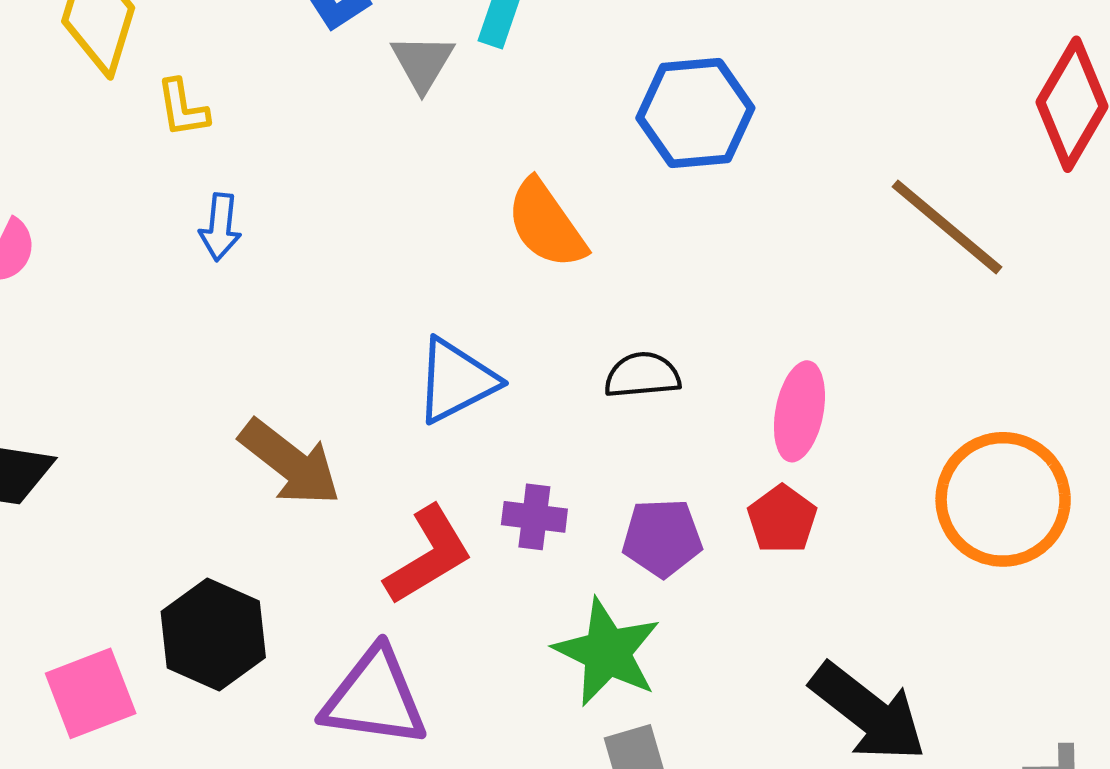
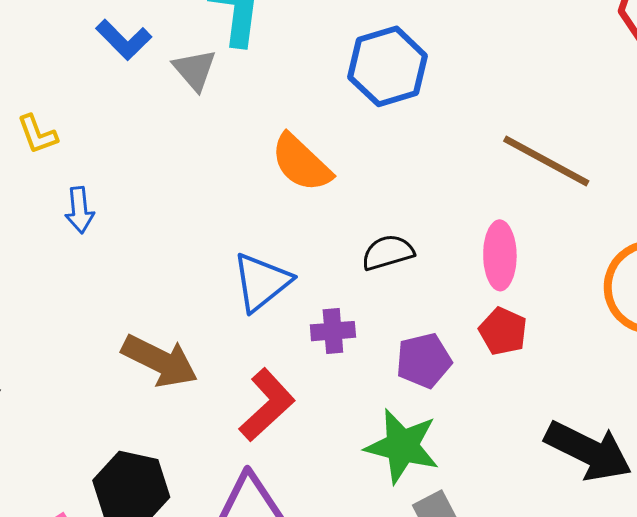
brown line: (947, 227) -> (546, 161), moved
purple cross: (534, 517) -> (333, 331), moved

